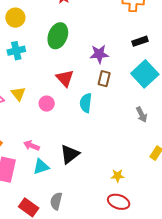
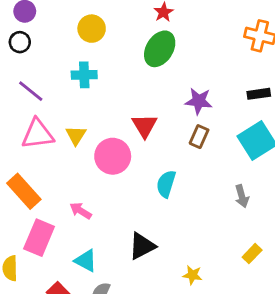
green ellipse: (58, 36) -> (160, 49), moved
cyan semicircle: (86, 103) -> (166, 184), moved
pink circle: (47, 104) -> (113, 156), size x1.6
black triangle: (70, 154) -> (142, 246), moved
cyan triangle: (41, 167) -> (86, 261), moved, turned 36

